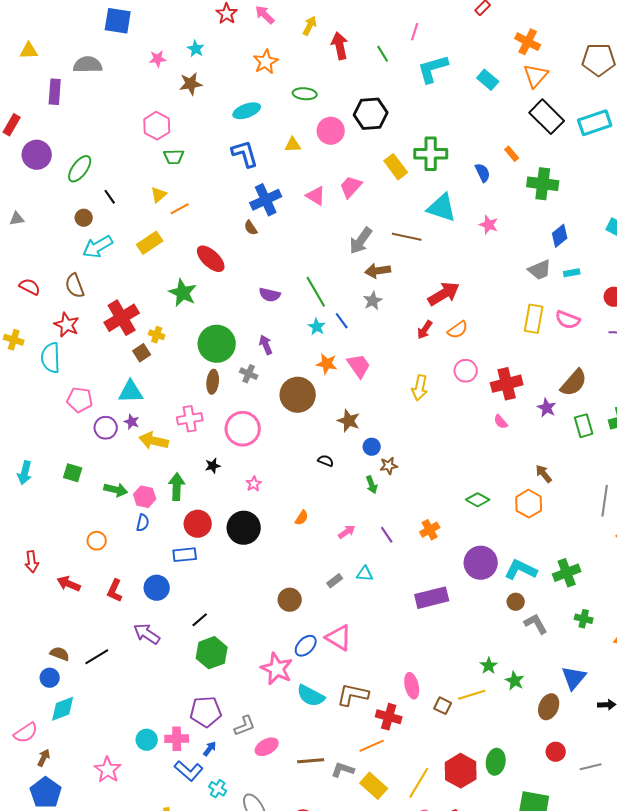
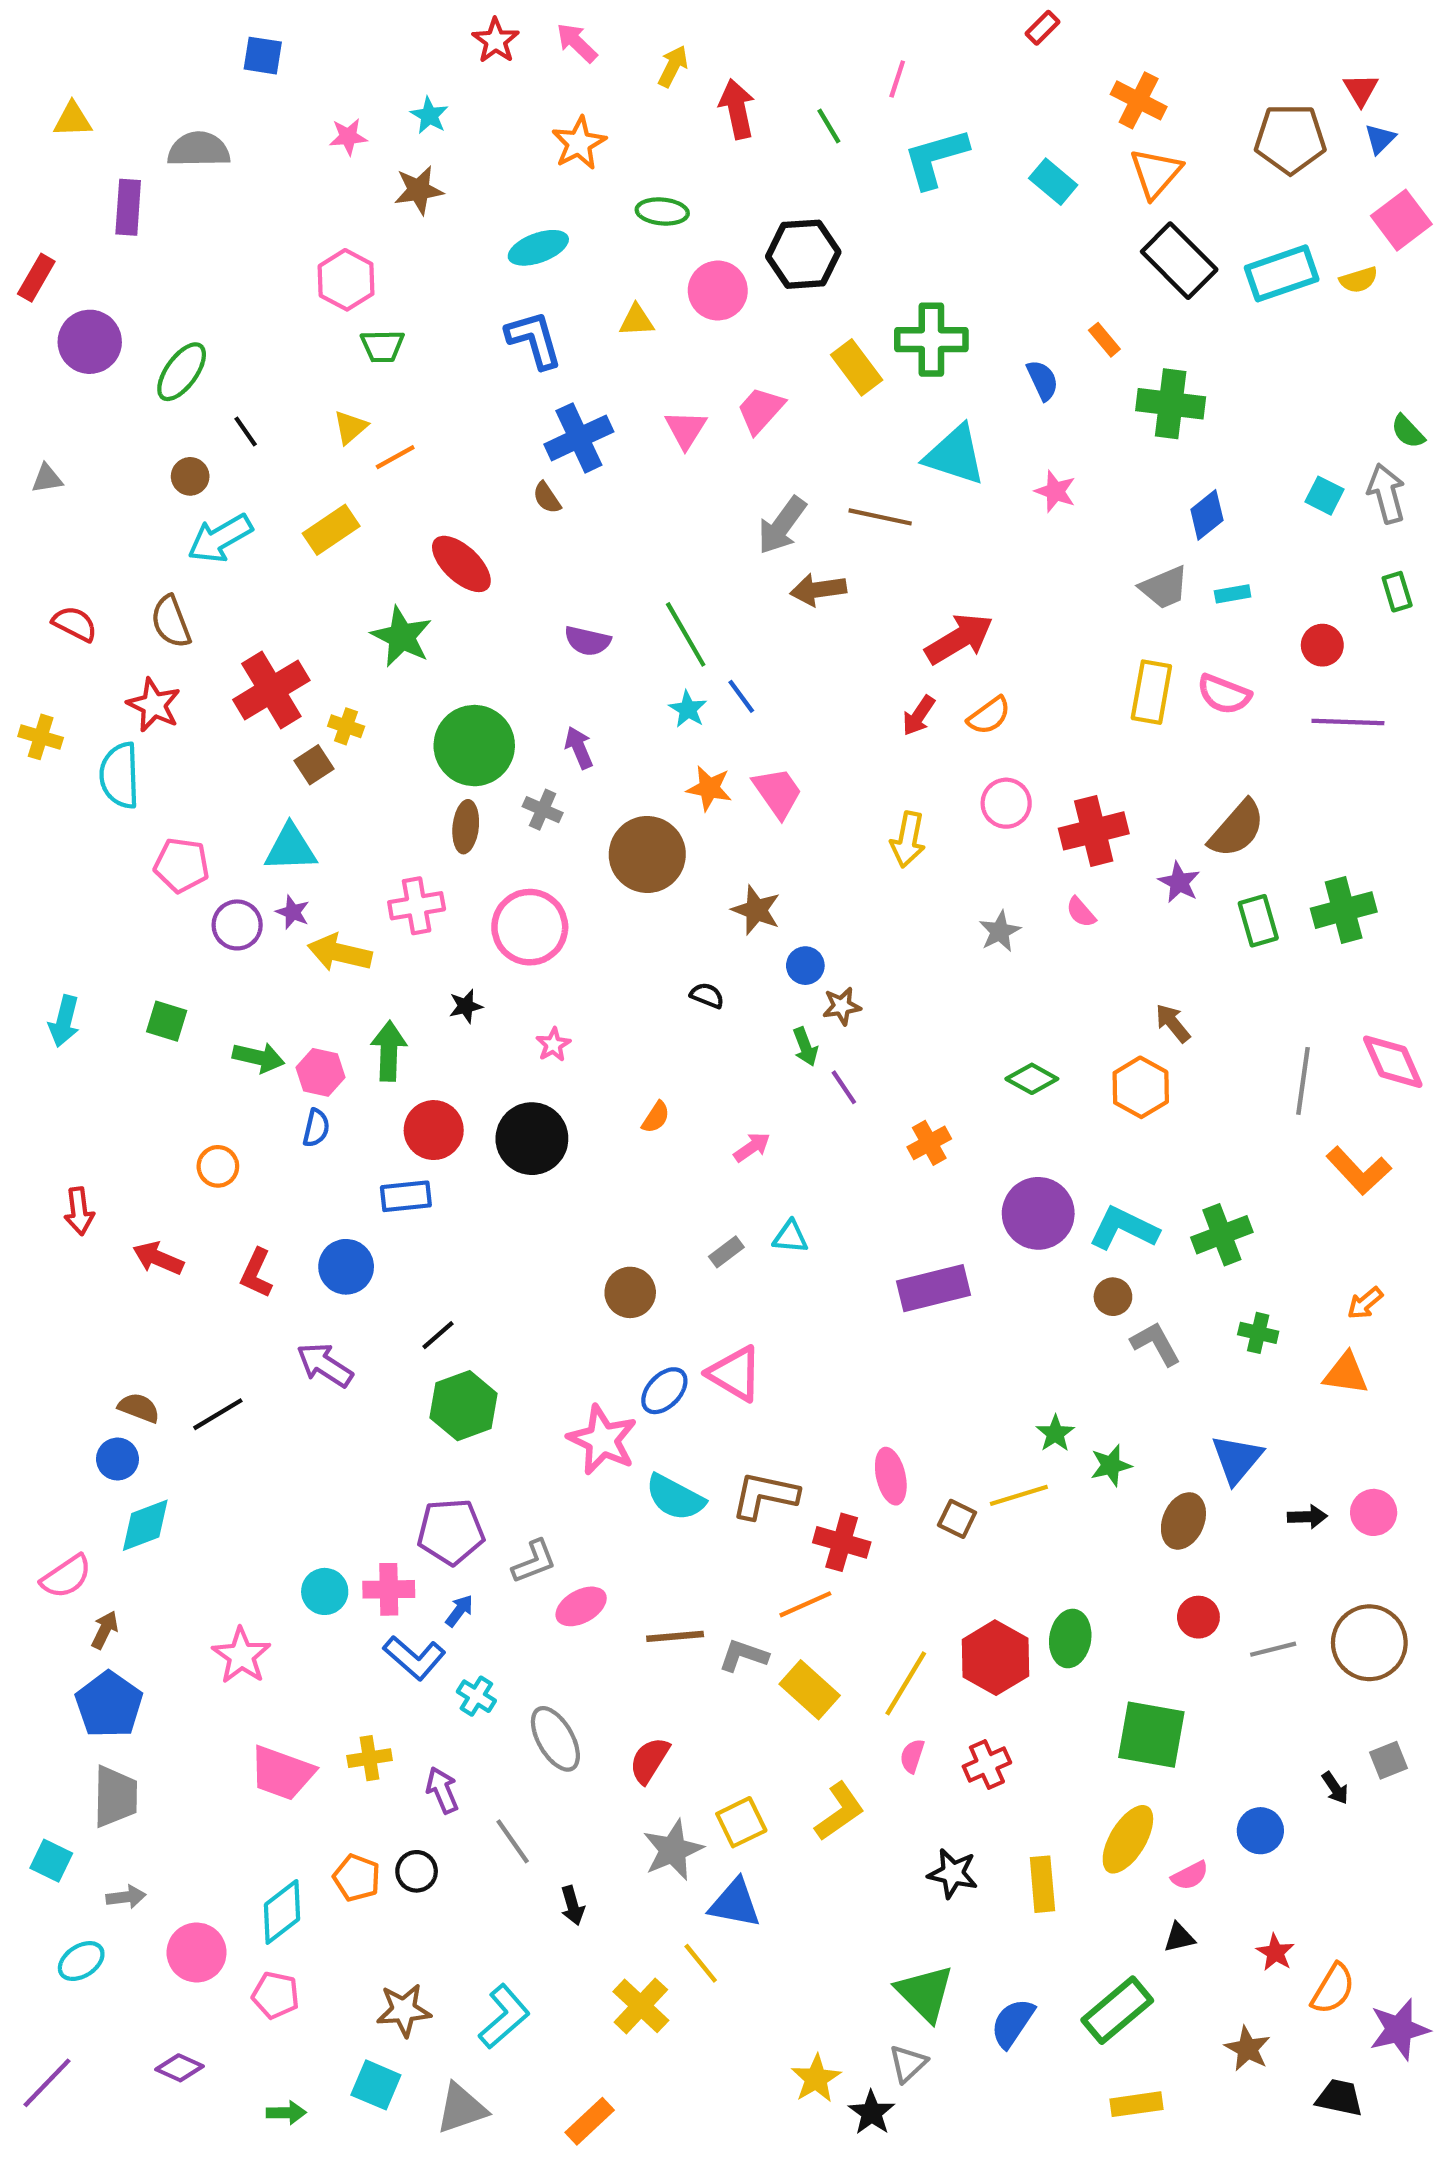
blue square: (118, 21) -> (263, 56), size x0.7
pink triangle: (316, 196) -> (686, 429), turned 30
gray star: (373, 301) -> (1000, 931), moved
purple line: (387, 535) -> (844, 1087), moved
green star: (515, 681) -> (1111, 1465), turned 30

